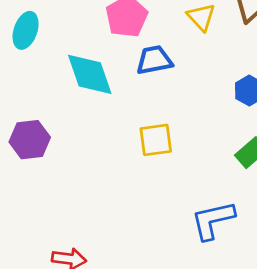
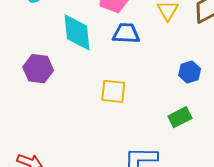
purple hexagon: (30, 140) -> (38, 69), moved

